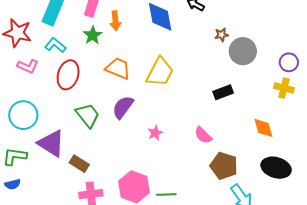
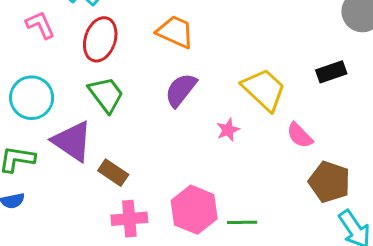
pink L-shape: (28, 66) -> (40, 25), turned -140
yellow trapezoid: (160, 72) -> (264, 90), moved, turned -76
green trapezoid: (88, 115) -> (106, 95), moved

